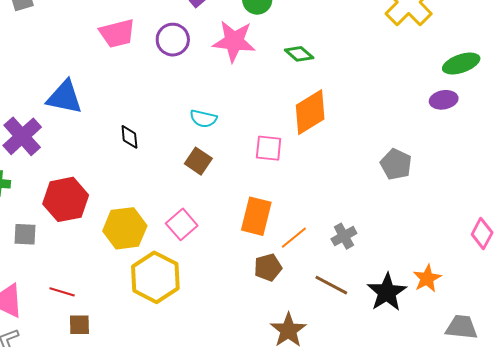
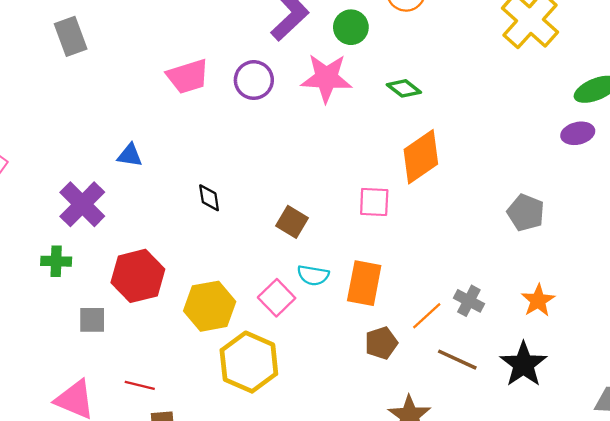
blue triangle: (65, 97) -> (130, 155), size x0.6
cyan semicircle: (203, 119) -> (313, 275), moved
gray cross: (344, 236) -> (469, 301), turned -30
orange line: (294, 238) -> (427, 316), moved
orange star: (427, 278) -> (538, 300), moved

